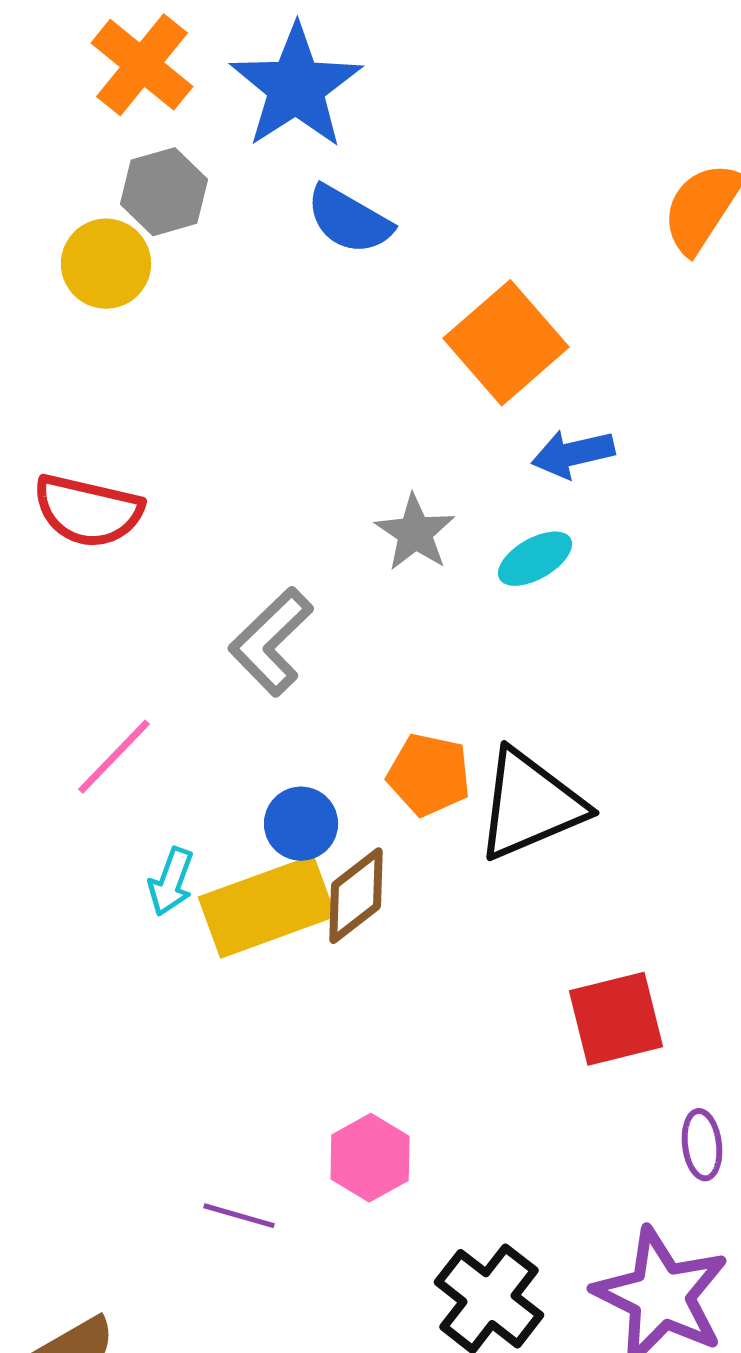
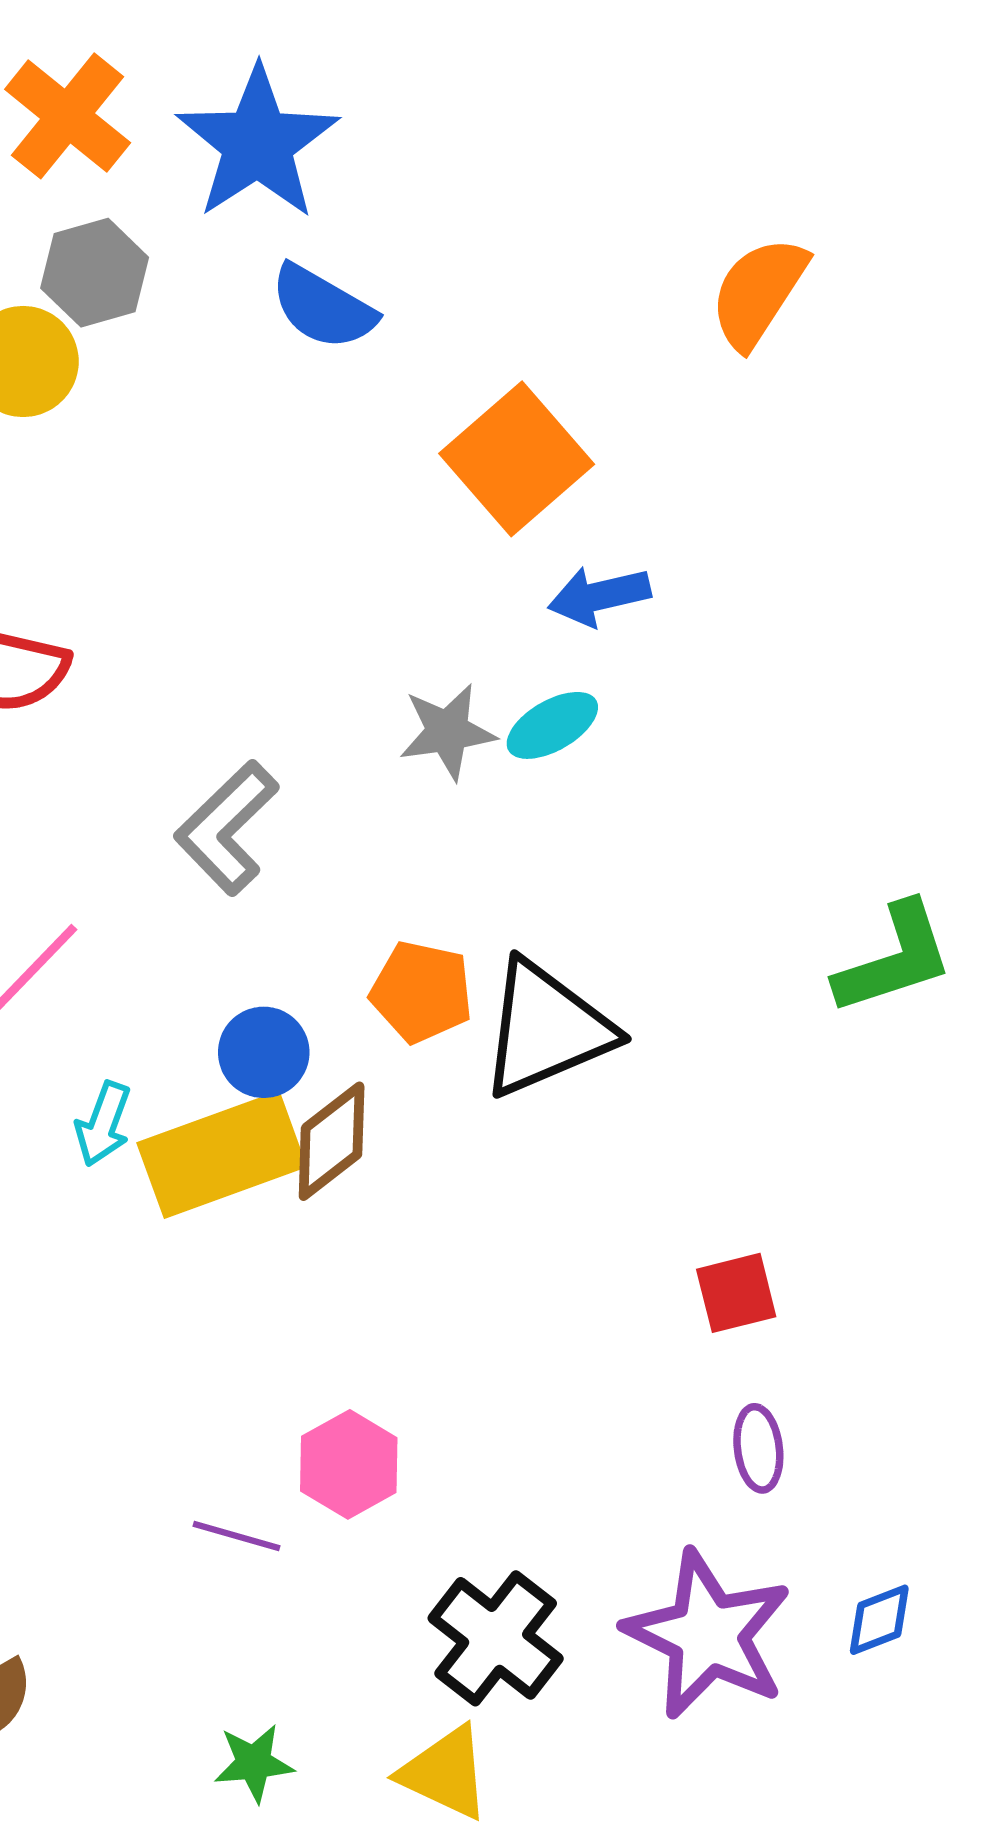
gray star: (415, 533) -> (447, 732), moved, turned 30
red square: (616, 1019) -> (736, 1293), moved, size x0.7
purple line: (239, 1216) -> (237, 1536), moved

